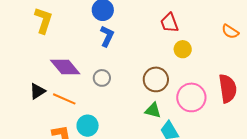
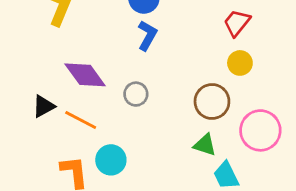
red trapezoid: (169, 23) -> (237, 23), turned 55
yellow circle: (183, 49) -> (240, 63), moved

